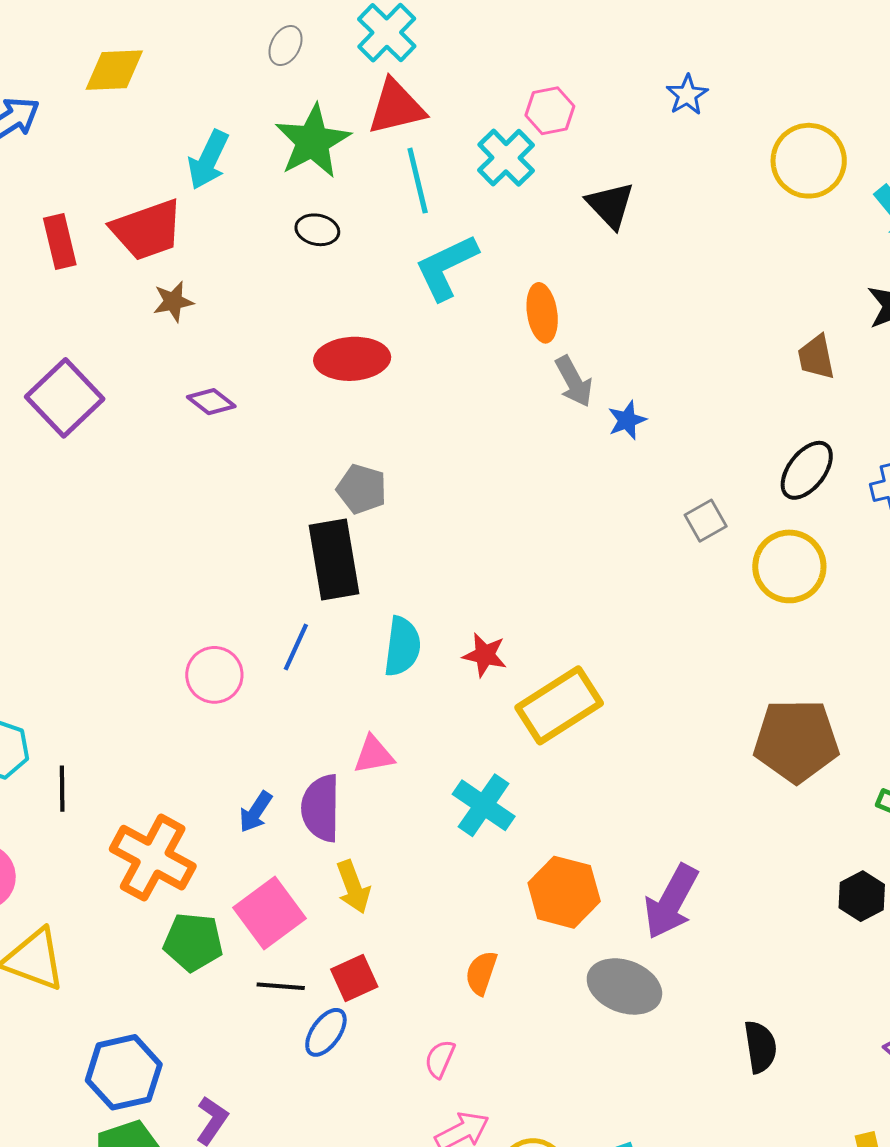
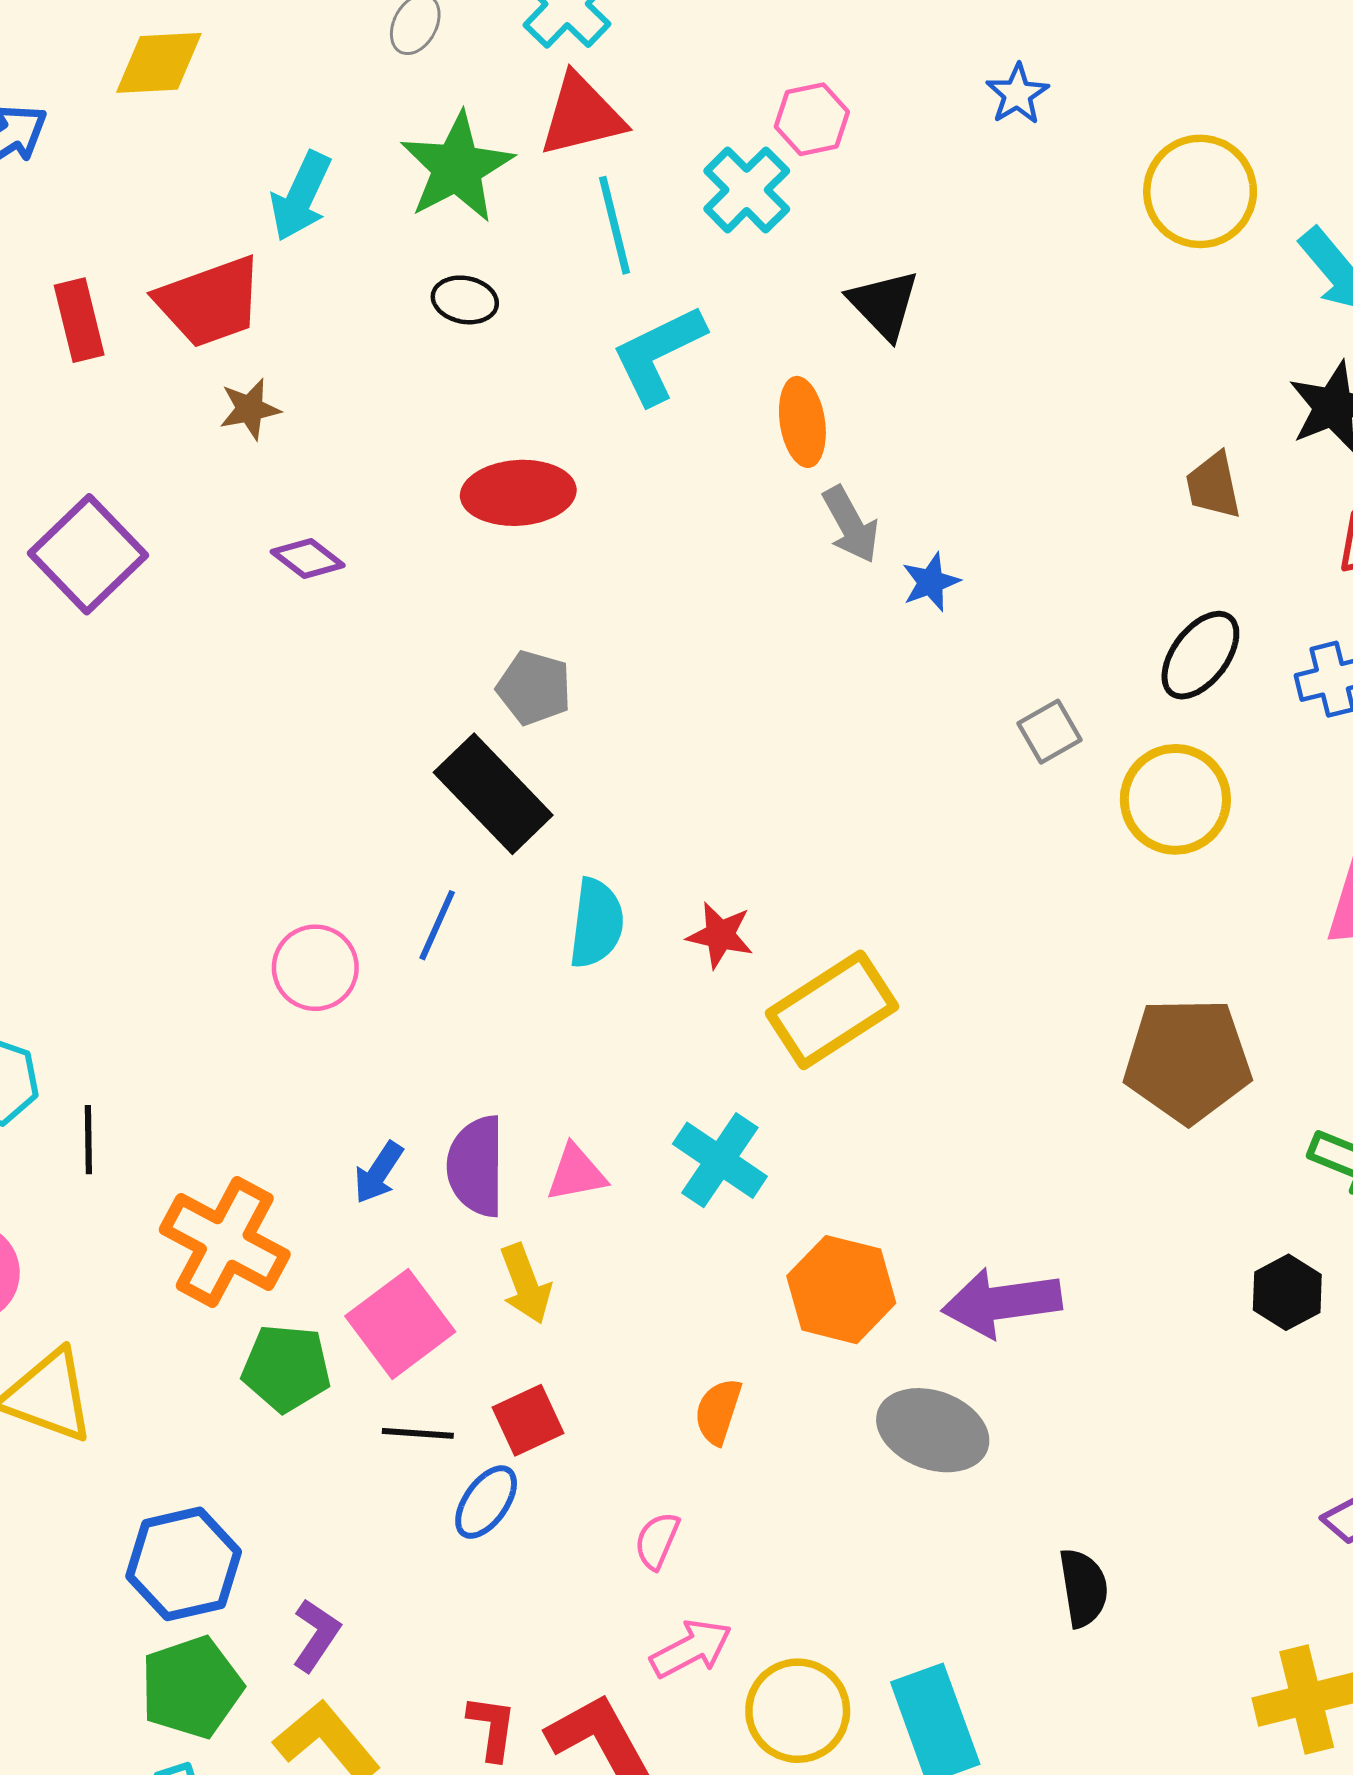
black triangle: (610, 205) -> (884, 304), moved
black rectangle: (334, 560) -> (493, 794), turned -34
pink triangle: (374, 755) -> (576, 1173), moved
purple arrow: (671, 902) -> (1002, 1303), turned 54
black semicircle: (760, 1047) -> (1083, 1588), moved

